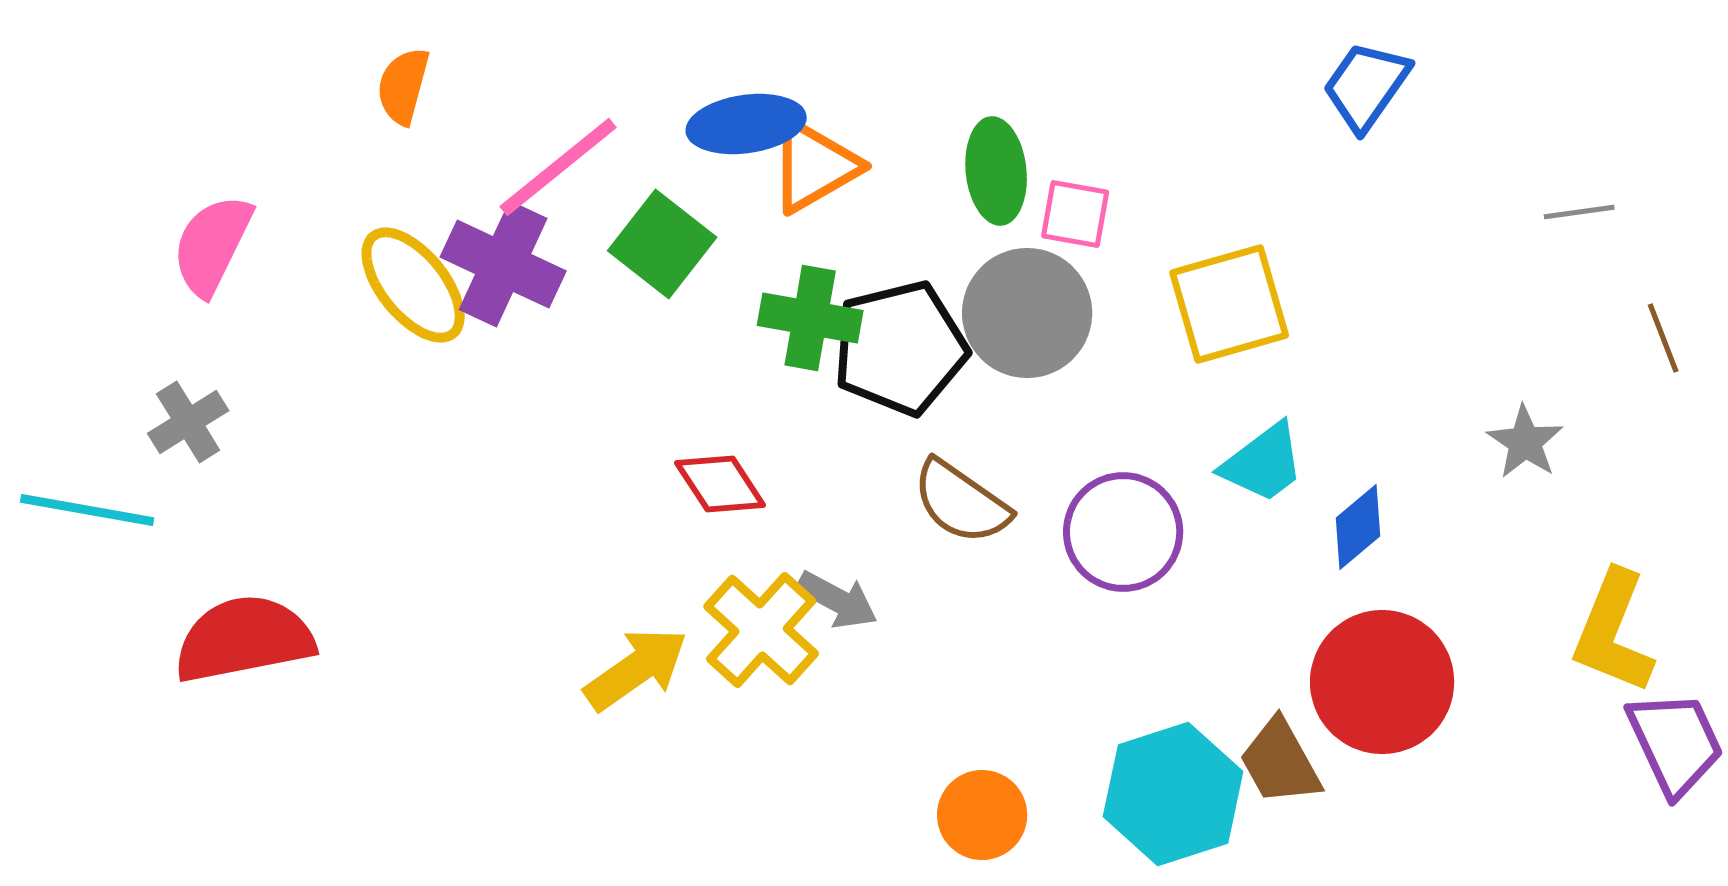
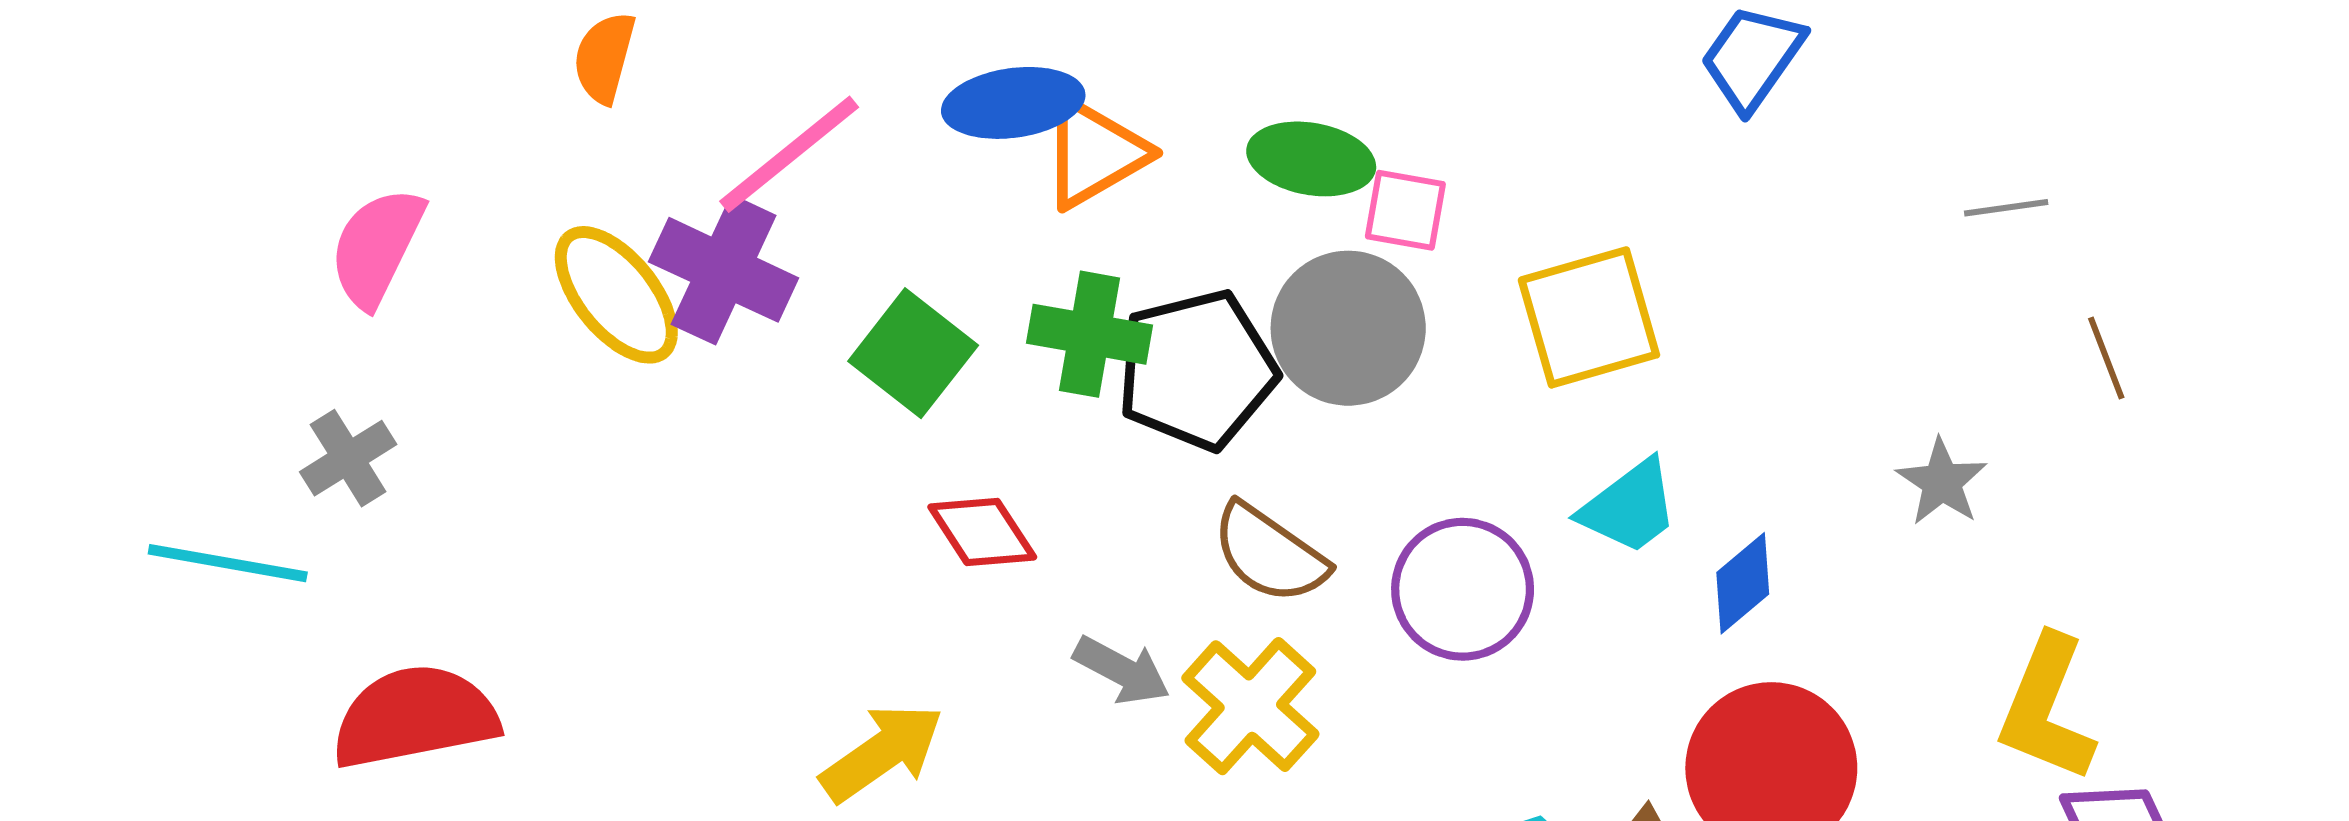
green ellipse: (996, 171) -> (1311, 159), turned -74
green square: (662, 244) -> (913, 353), moved
yellow cross: (761, 630) -> (1250, 706), moved

